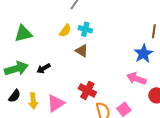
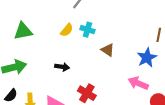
brown triangle: (82, 51) -> (108, 50), moved
black arrow: (44, 68) -> (62, 67), moved, turned -144

